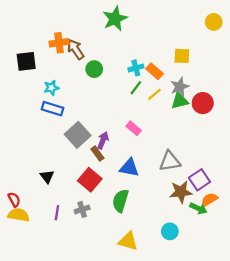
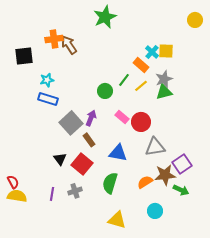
cyan cross: (136, 68) -> (152, 52), moved, turned -32
green circle: (94, 69) -> (105, 91), moved
red circle: (203, 103) -> (141, 122), moved
purple arrow: (103, 140) -> (91, 118), moved
black triangle: (47, 177) -> (60, 159), moved
orange semicircle: (209, 200) -> (145, 182), moved

